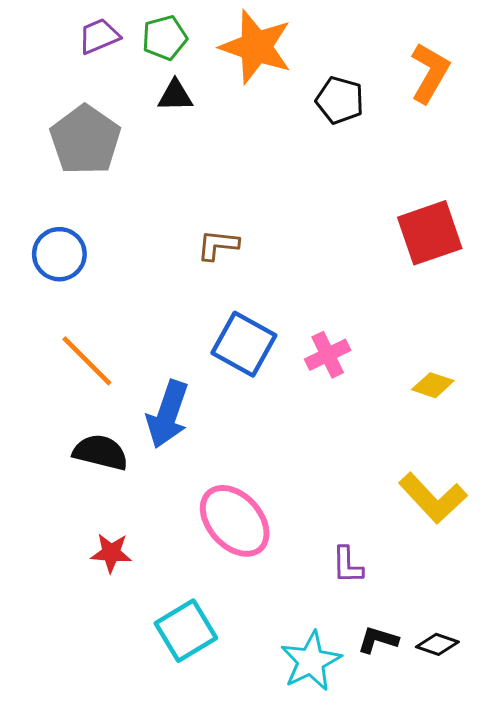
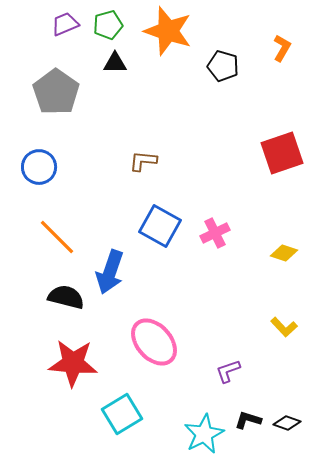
orange L-shape: (430, 73) -> (282, 48), size x0.7
yellow L-shape: (433, 498) -> (284, 327), size x0.6
red star: (111, 553) -> (73, 363), size x1.8
purple L-shape: (347, 565) -> (228, 371), turned 72

